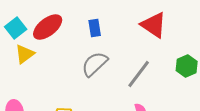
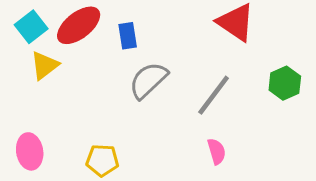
blue rectangle: (95, 28) -> (128, 36), moved

